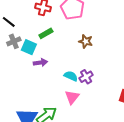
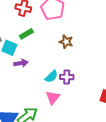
cyan semicircle: (71, 76) -> (51, 76), turned 112
purple cross: (86, 77) -> (67, 77), turned 32

